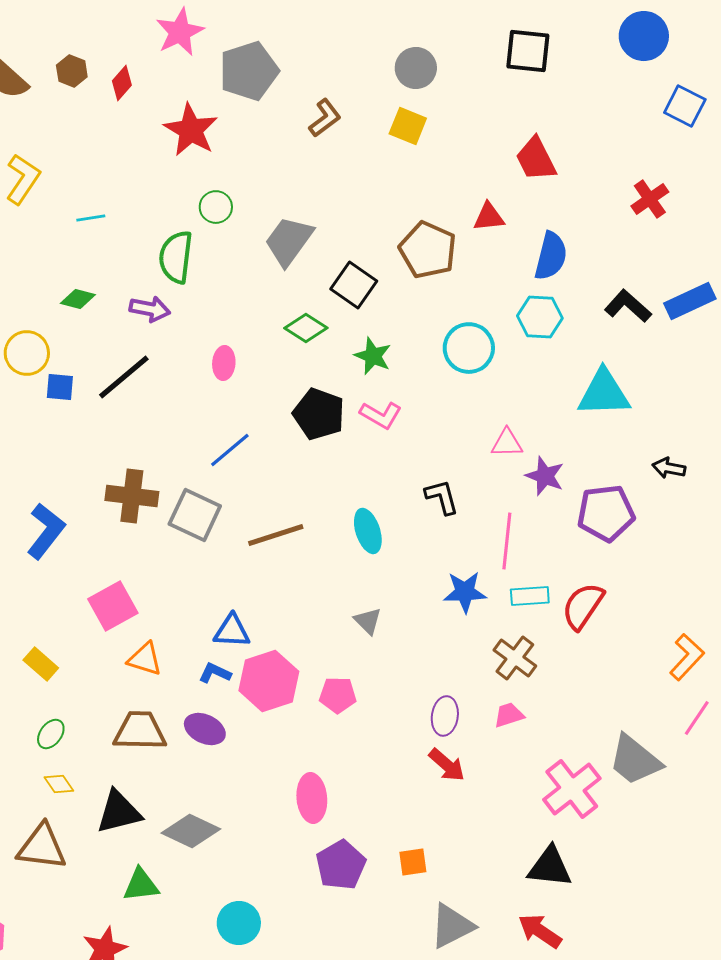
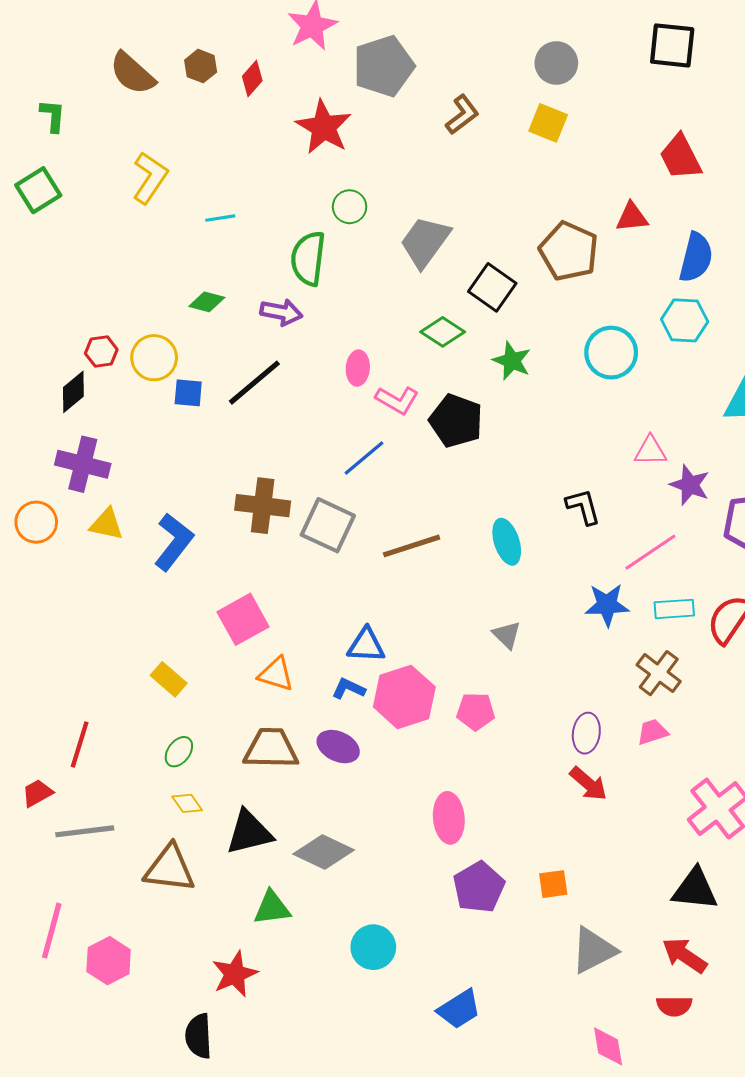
pink L-shape: (381, 415) -> (397, 400), moved
pink line: (507, 541) -> (650, 552), turned 50

